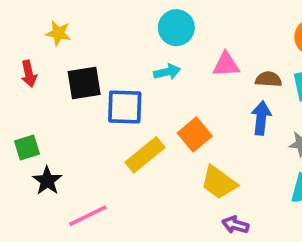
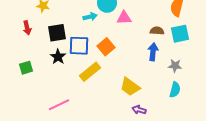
pink triangle: (226, 65) -> (124, 18), moved
cyan arrow: (167, 72) -> (90, 17), moved
orange square: (195, 135) -> (106, 47), moved
black star: (47, 181) -> (58, 57), moved

